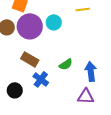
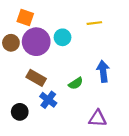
blue arrow: (91, 71) -> (103, 71), moved

